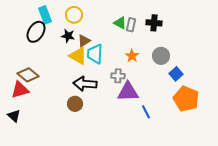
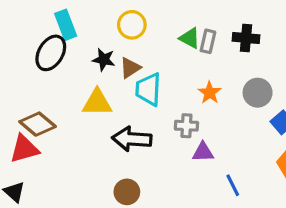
yellow circle: (74, 15) -> (132, 25), moved
yellow triangle: (78, 56) -> (97, 103), moved, turned -30
purple triangle: (128, 92) -> (203, 152), size x0.6
brown circle: (75, 104) -> (127, 192), moved

